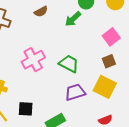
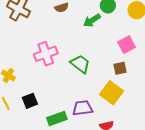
purple trapezoid: (75, 92) -> (83, 108), moved
black square: (26, 109) -> (30, 101), turned -35

